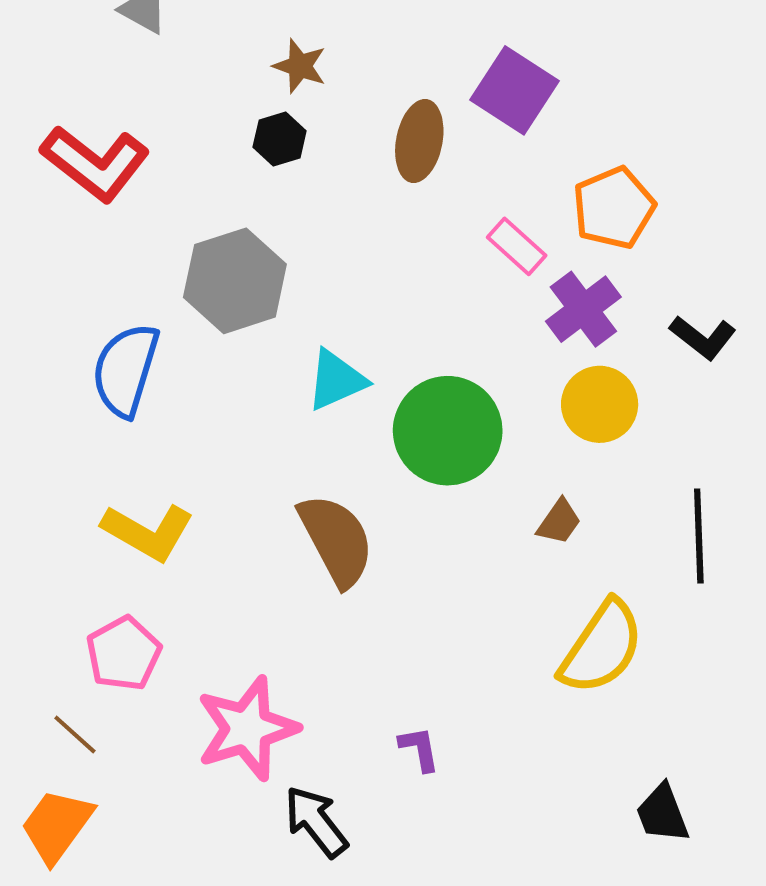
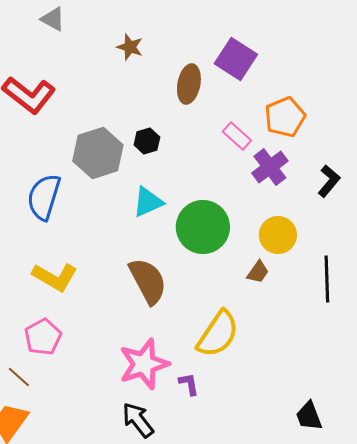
black hexagon: (280, 139) -> (147, 141), moved
black L-shape: (703, 337) -> (329, 181), turned -88
yellow circle: (600, 404) -> (278, 235), moved
yellow semicircle: (602, 647) -> (218, 334), moved
pink star: (247, 728) -> (144, 364), moved

